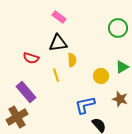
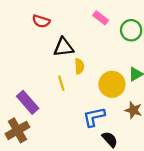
pink rectangle: (59, 17) -> (101, 18), moved
red semicircle: (31, 58) -> (41, 21), moved
yellow circle: (101, 76) -> (112, 84), size x1.5

